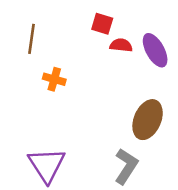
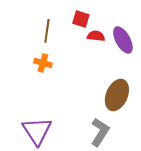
brown line: (32, 39) -> (47, 31), moved

